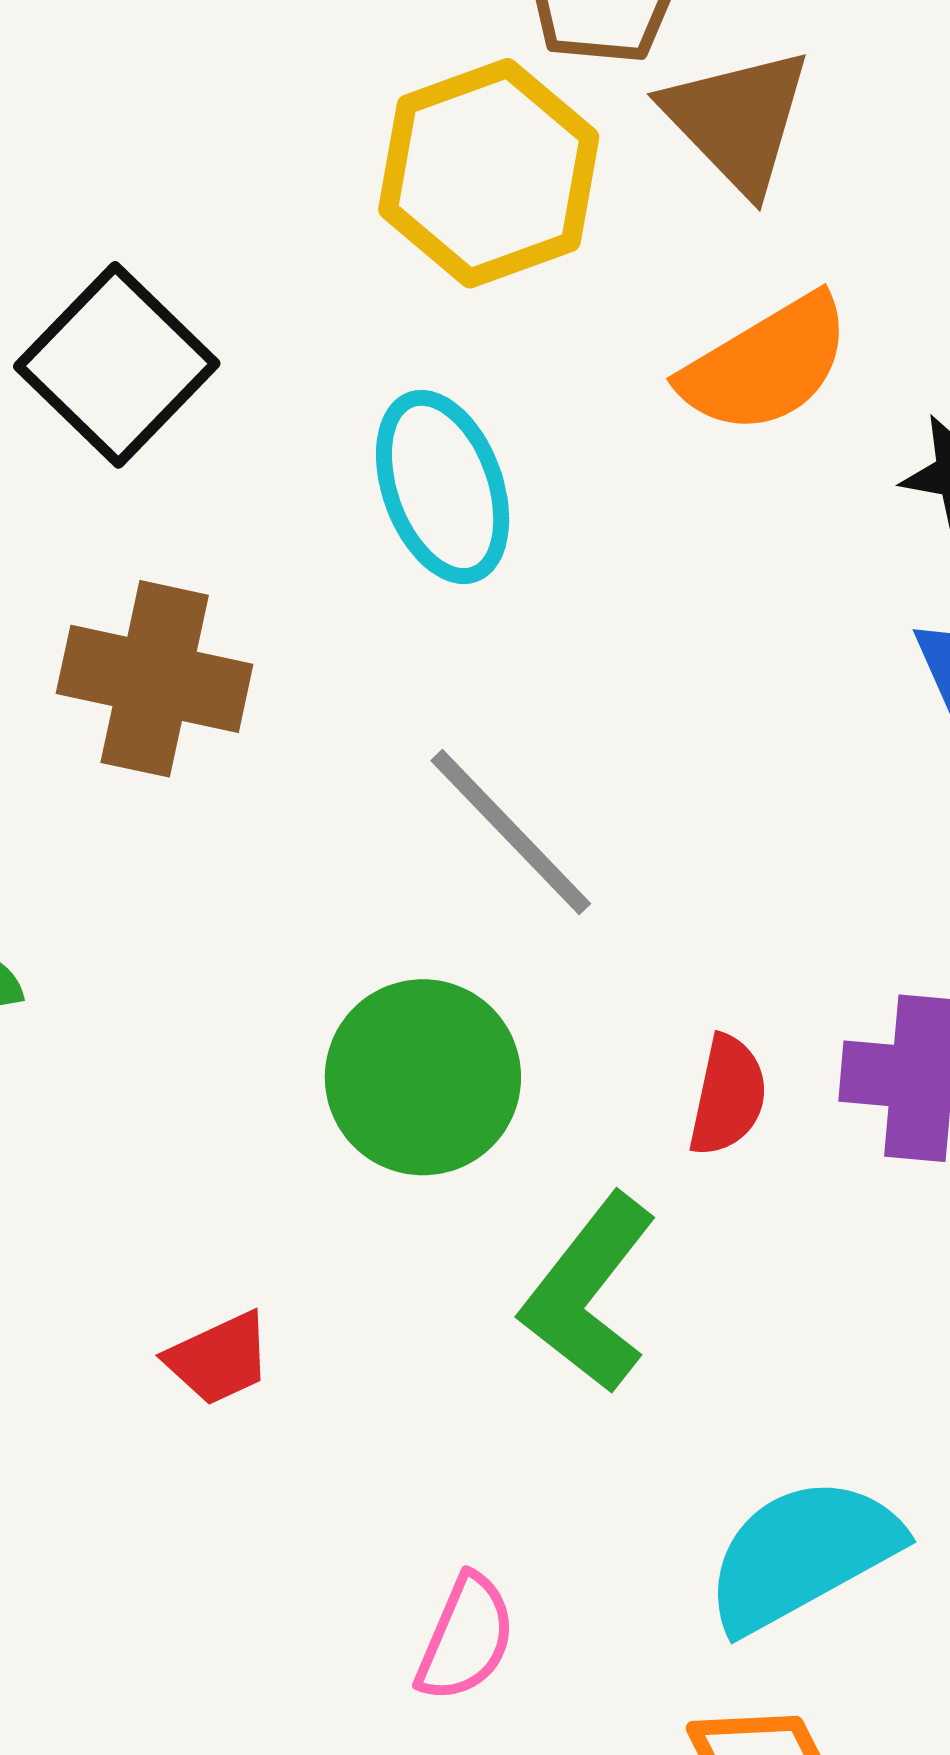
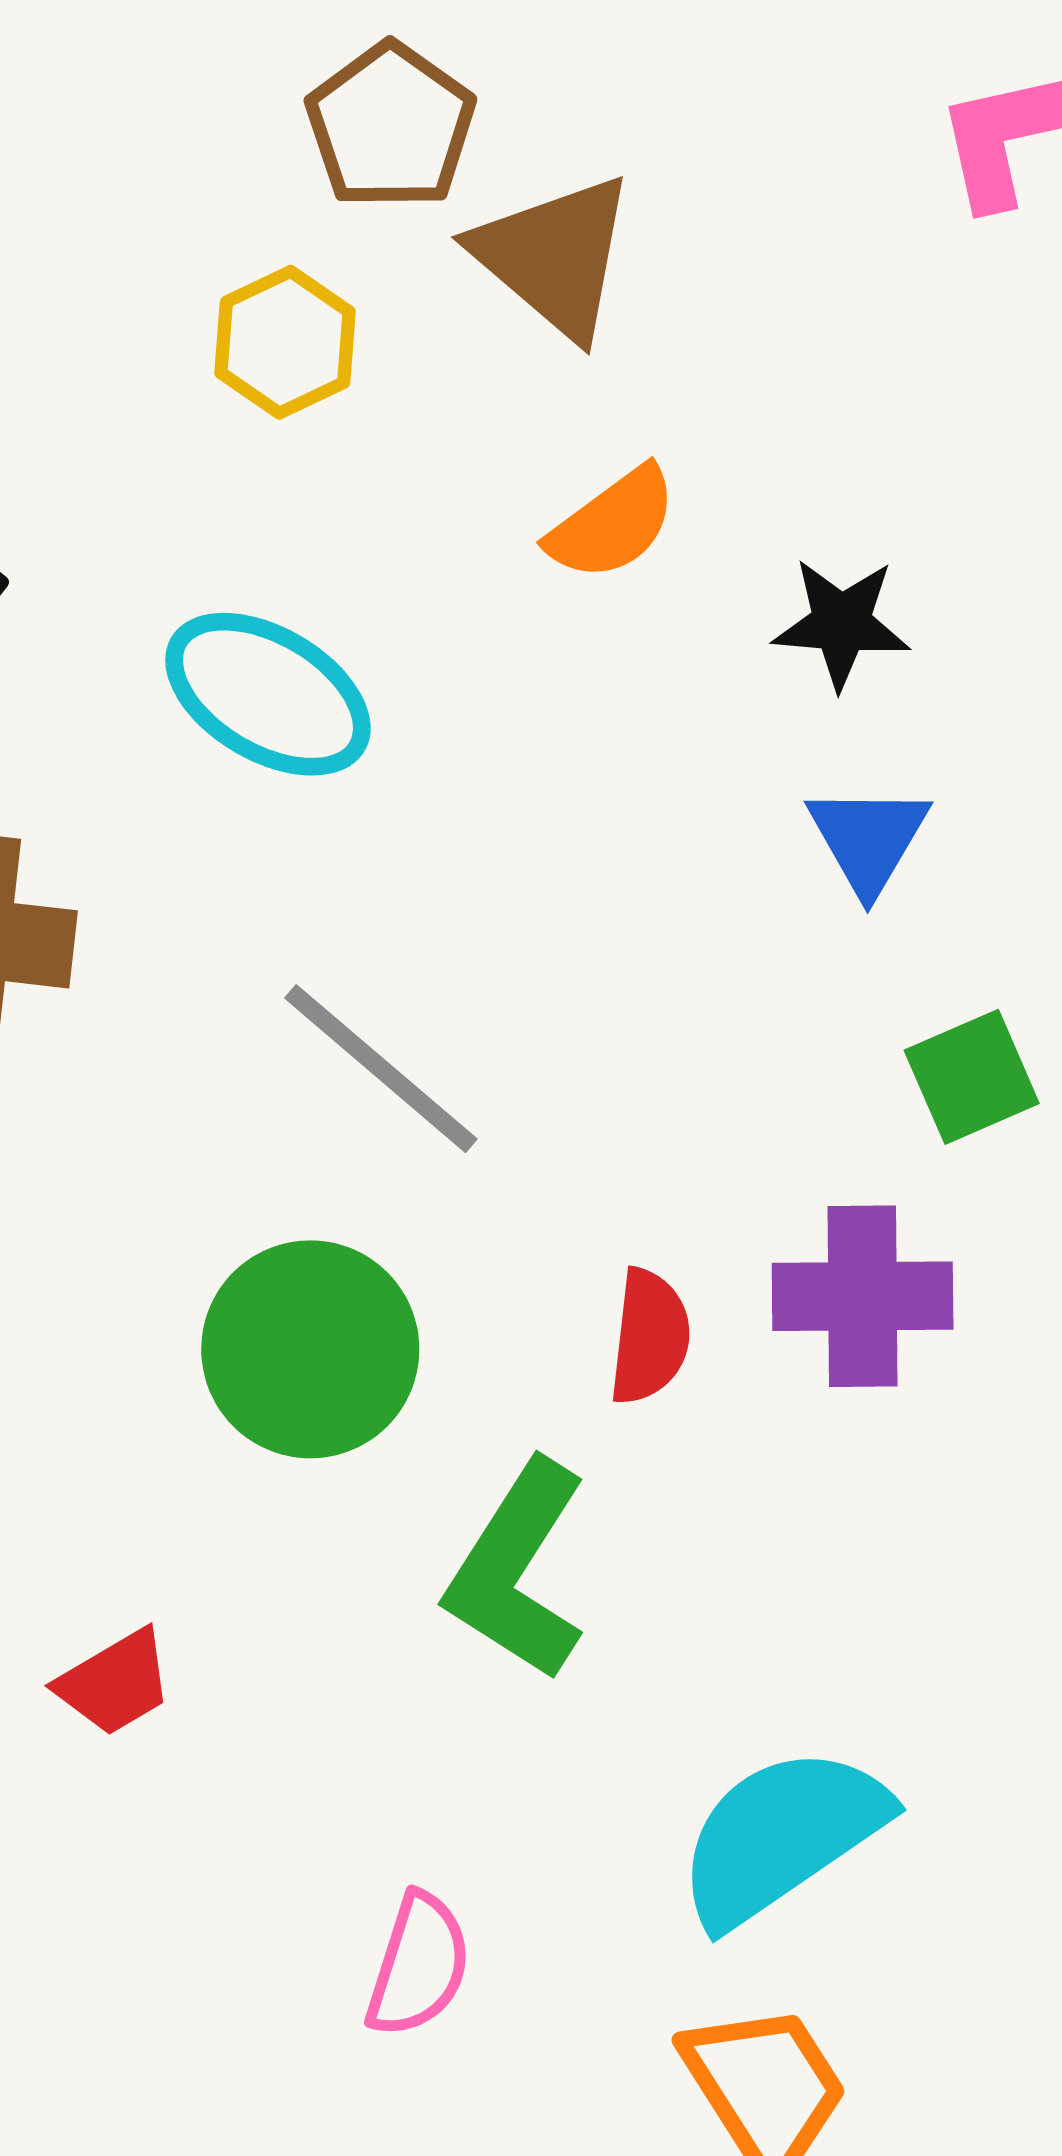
yellow hexagon: (489, 173) -> (285, 342), size x0.6
orange semicircle: (766, 365) -> (612, 524), size x0.7
cyan ellipse: (443, 487) -> (268, 694), turned -34

